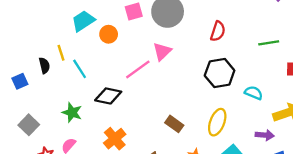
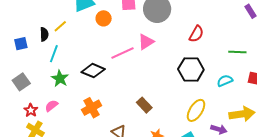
yellow line: (61, 53) -> (60, 26), turned 56
cyan line: (80, 69) -> (54, 54), moved, turned 42
cyan semicircle: (254, 93) -> (225, 81), moved, turned -56
yellow ellipse: (217, 122) -> (196, 110), moved

